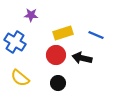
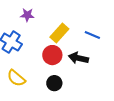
yellow rectangle: (63, 33) -> (59, 33), turned -30

